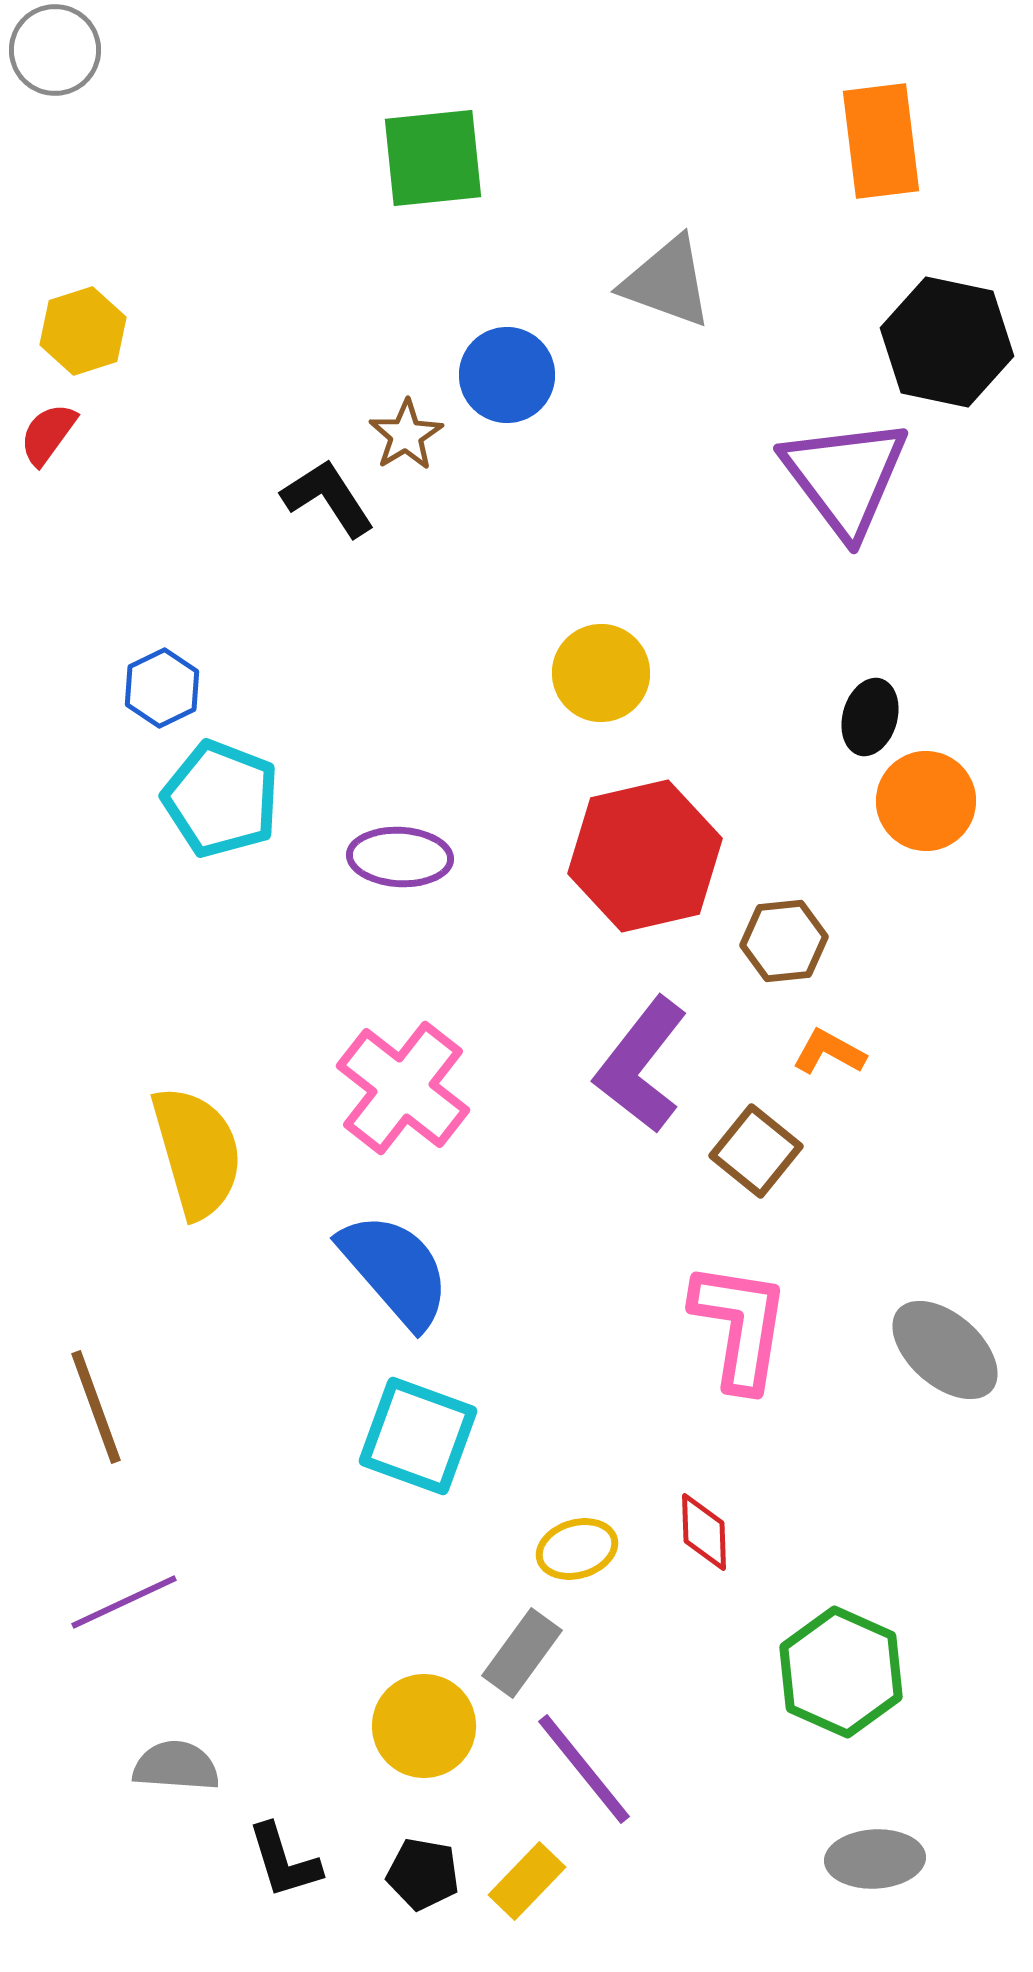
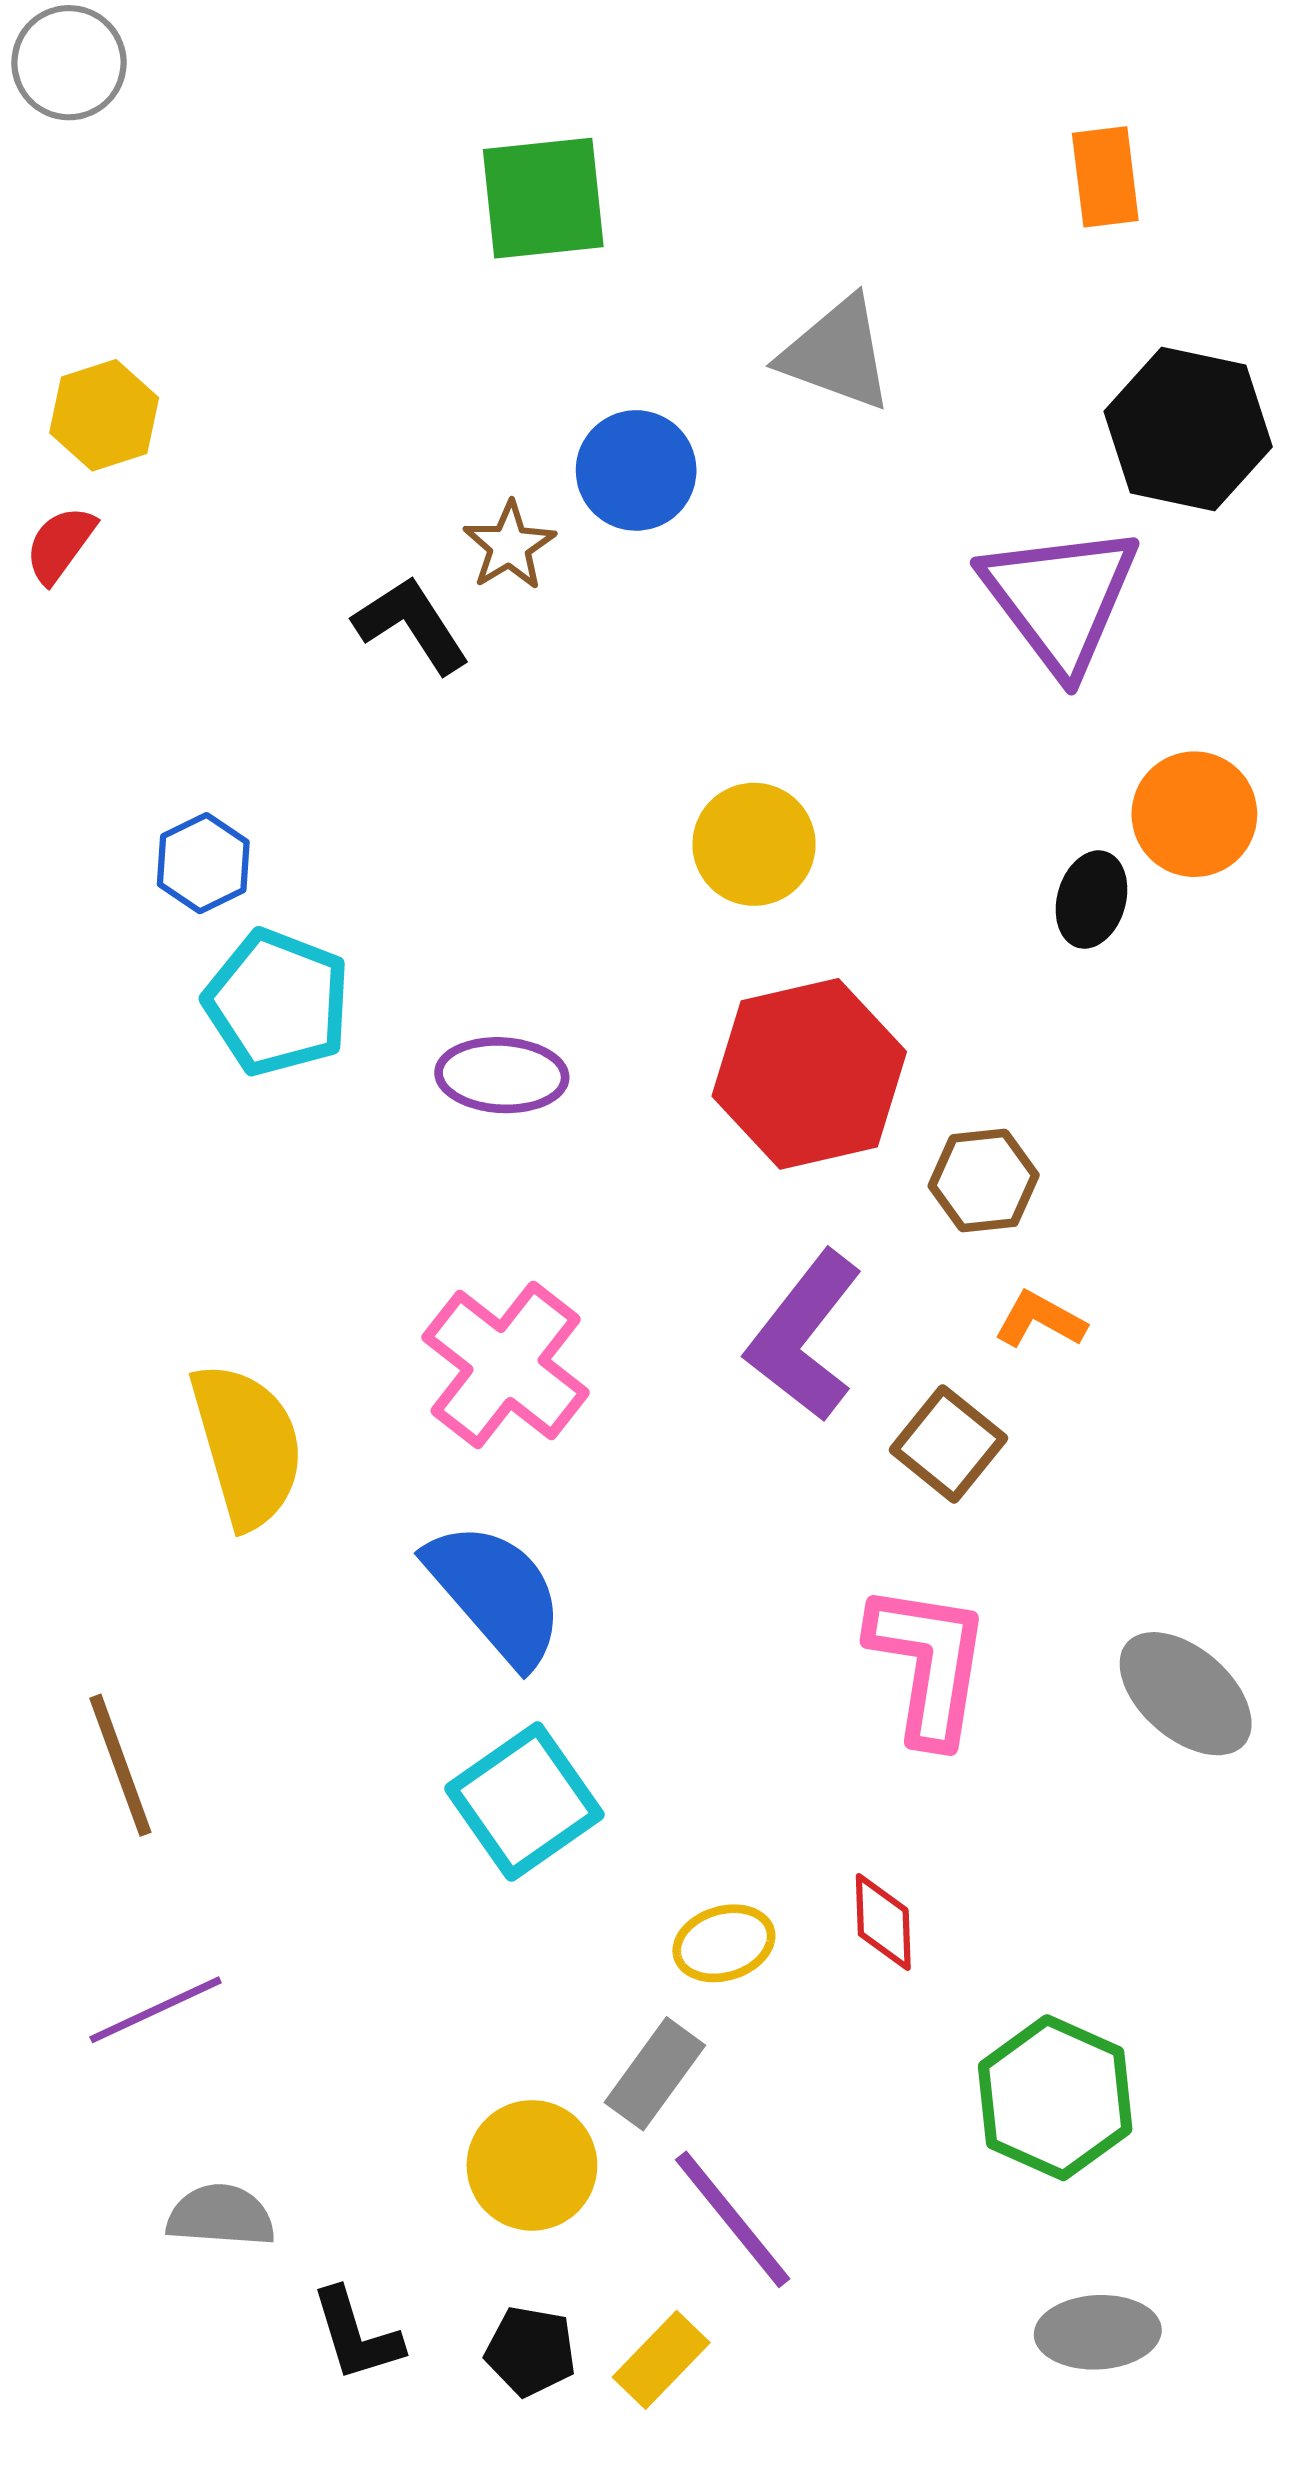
orange rectangle: (881, 141) -> (1105, 177), size x0.7
orange circle: (926, 801) -> (1194, 814), moved
cyan square: (418, 1436) -> (524, 1802), turned 35

